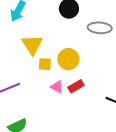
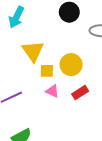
pink triangle: (57, 87) -> (52, 91), moved

